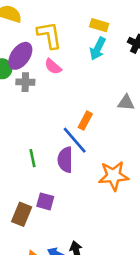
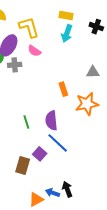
orange rectangle: (85, 121) -> (63, 89), turned -40
blue line: (75, 140) -> (58, 143), moved
orange star: (114, 176) -> (87, 104), moved
purple square: (45, 201) -> (40, 154), turned 32

